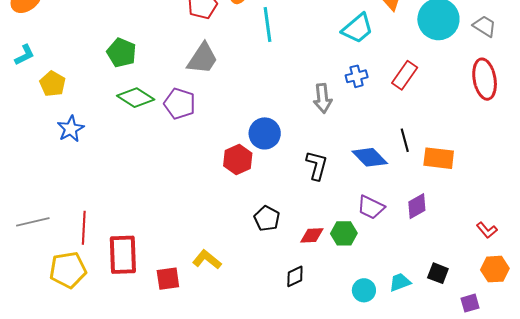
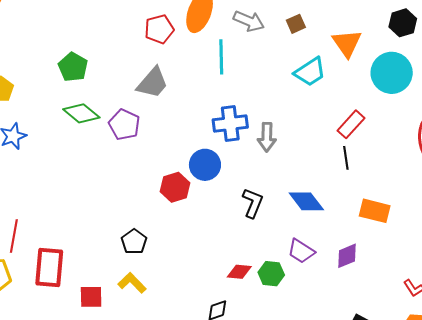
blue cross: (357, 76) -> (230, 124), moved, size x1.6
black line: (405, 140) -> (346, 158), moved
black pentagon: (267, 218) -> (134, 242), moved

